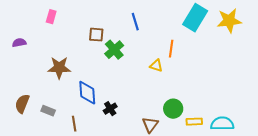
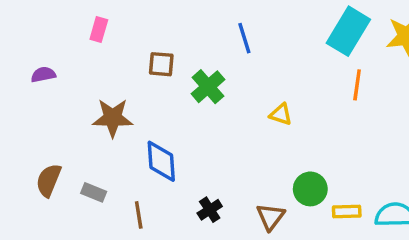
brown square: (96, 35) -> (161, 64), moved
orange line: (171, 49) -> (357, 85), moved
black cross: (110, 109) -> (210, 210), moved

